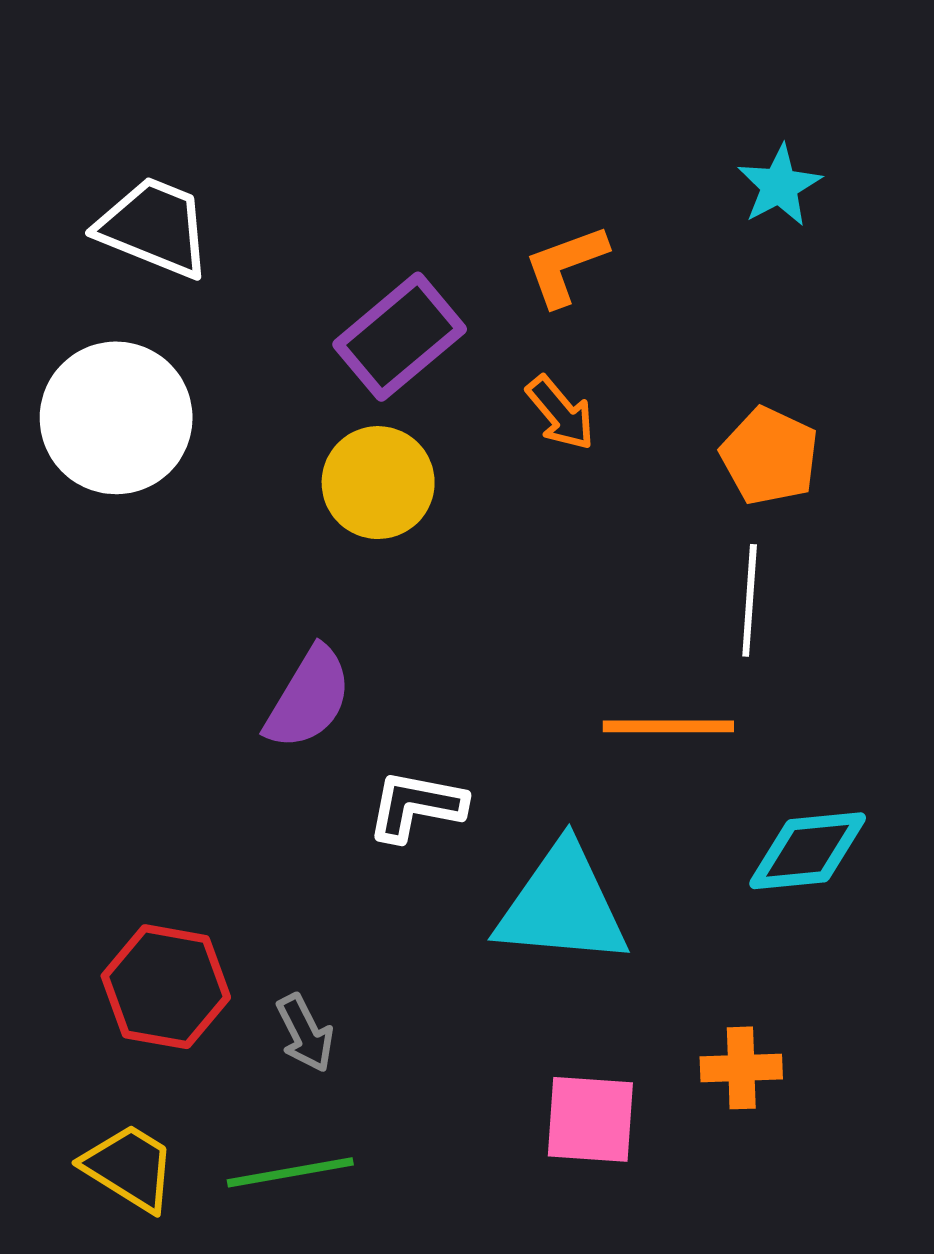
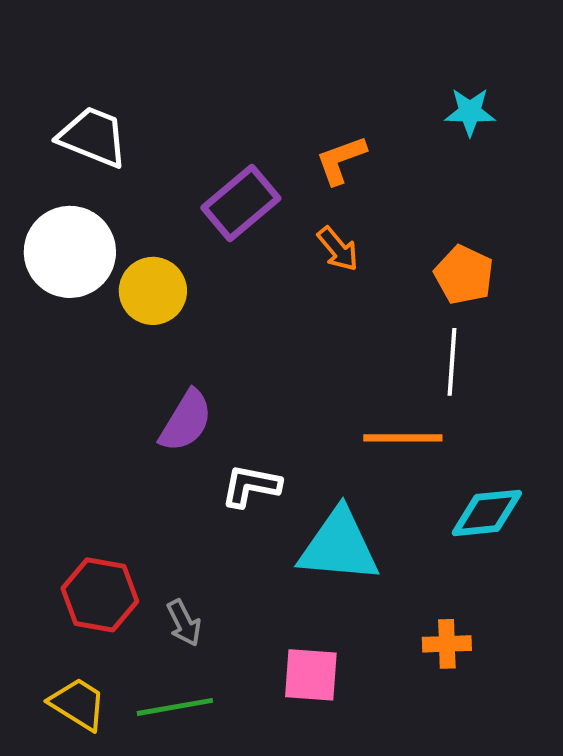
cyan star: (779, 186) -> (470, 112), turned 30
yellow circle: (378, 483) -> (153, 291), moved
pink square: (590, 1119) -> (311, 675), moved

